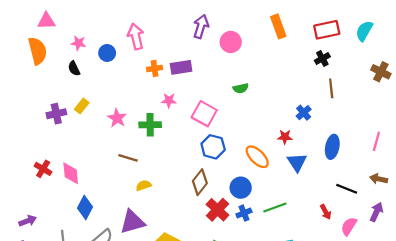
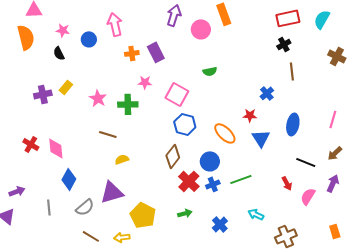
orange rectangle: (278, 26) -> (224, 14), moved
purple rectangle: (181, 67) -> (156, 52), turned 72
brown arrow: (379, 179) -> (335, 153), turned -56

